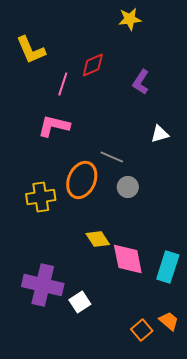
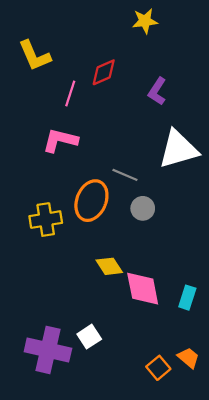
white triangle: (160, 134) -> (178, 149), size x2.0
cyan rectangle: (168, 267) -> (187, 298), size x0.7
purple cross: (43, 285) -> (48, 350), moved

